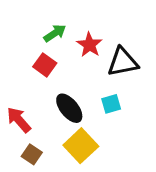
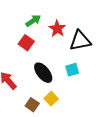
yellow square: (81, 146) -> (51, 99), size x0.6
brown square: (32, 154) -> (32, 105), moved

